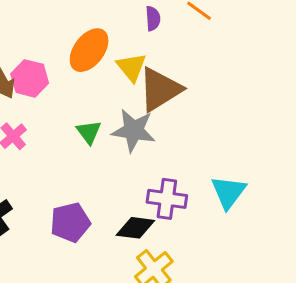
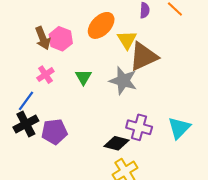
green triangle: (89, 132) -> (83, 77), moved
purple pentagon: (70, 222) -> (54, 132), moved

